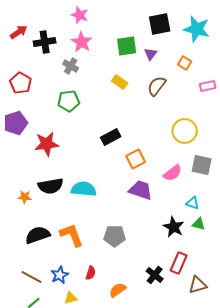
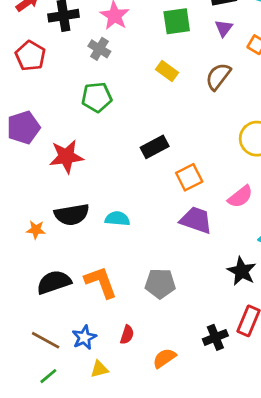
purple triangle: (151, 54) -> (224, 28), moved
red pentagon: (21, 83) -> (30, 56), moved
cyan semicircle: (84, 189) -> (117, 219), size x0.7
black cross: (155, 275) -> (215, 337), turned 30

